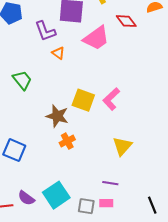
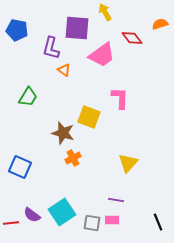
purple L-shape: (45, 31) -> (51, 48), turned 35
green trapezoid: (22, 80) -> (28, 97), turned 70
pink L-shape: (111, 99) -> (120, 98), moved, turned 135

